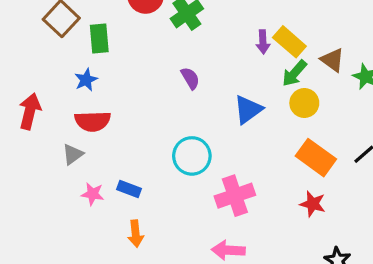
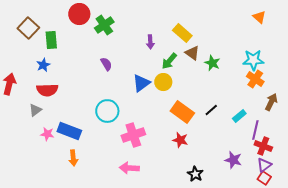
yellow rectangle: (289, 42) -> (182, 33), moved
yellow circle: (304, 103) -> (163, 82), moved
blue rectangle: (129, 189) -> (69, 131), size x1.6

